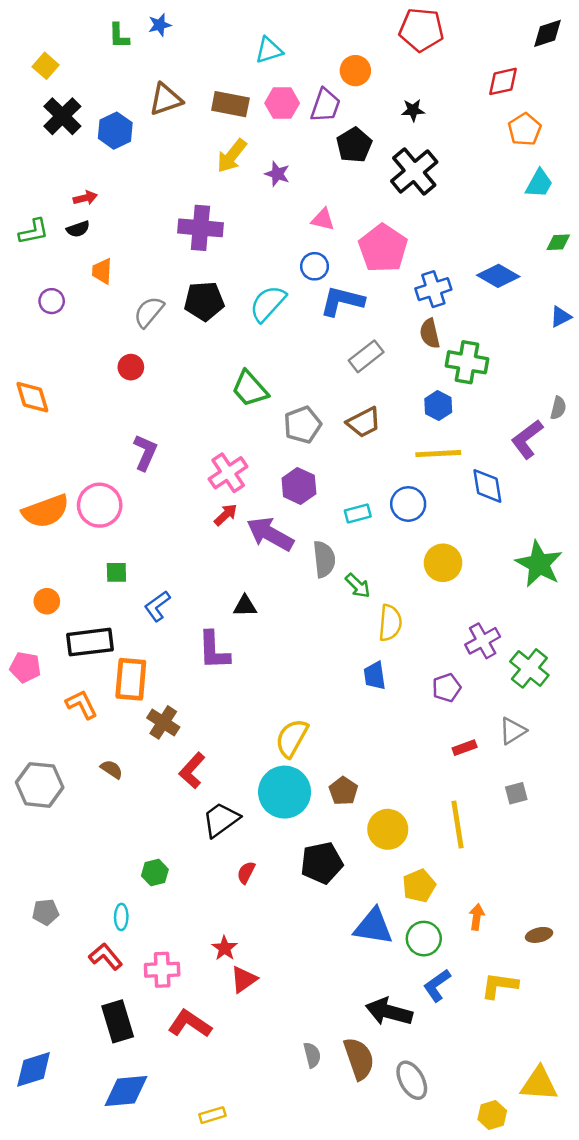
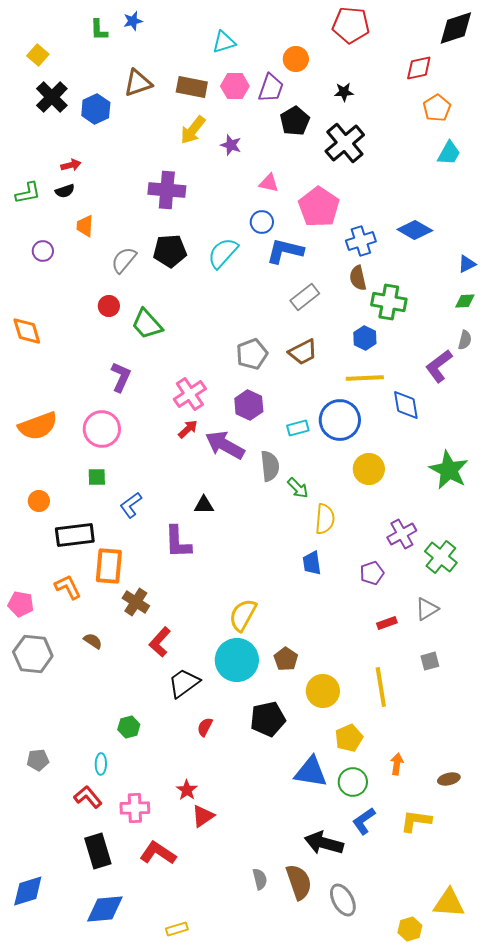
black diamond: (547, 33) -> (456, 28), size x1.4
green diamond: (558, 242) -> (465, 301), moved
green trapezoid: (250, 389) -> (147, 324), moved
blue circle: (408, 504) -> (340, 420), size x1.4
pink circle: (100, 505) -> (102, 429), moved
pink pentagon: (25, 667) -> (21, 604), moved

